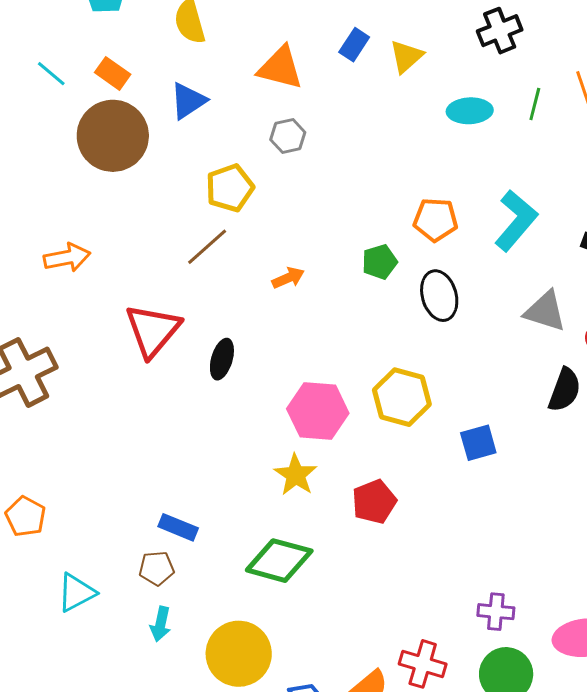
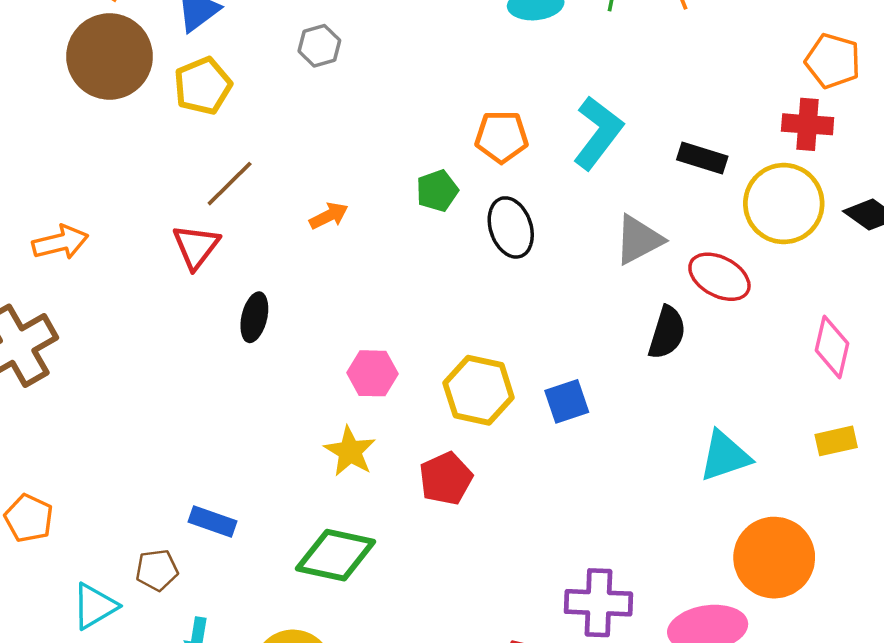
yellow pentagon: (230, 188) -> (203, 86), moved
orange arrow: (67, 258) -> (60, 242), moved
gray triangle: (545, 311) -> (639, 240), turned -42
red triangle: (153, 330) -> (196, 247), moved, size x0.7
yellow hexagon: (402, 397) -> (479, 390), moved
pink hexagon: (318, 411) -> (373, 373), size x0.7
brown pentagon: (157, 568) -> (157, 570), moved
purple cross: (496, 612) -> (598, 603), size x1.5

